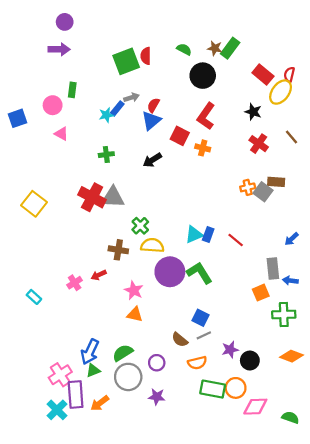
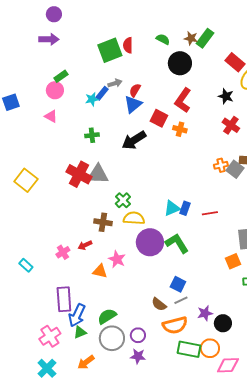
green rectangle: (72, 90) -> (61, 76), turned 48
pink circle: (53, 105) -> (55, 90), moved
black arrow: (152, 160) -> (134, 140), size x1.4
red line: (236, 240) -> (210, 213), turned -49
orange triangle: (135, 314) -> (100, 271), moved
purple circle: (157, 363) -> (138, 335), moved
orange semicircle: (197, 363) -> (175, 325), size x1.4
purple rectangle: (76, 394) -> (64, 299), moved

